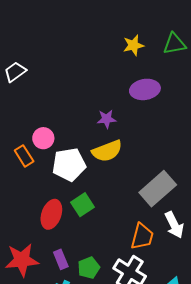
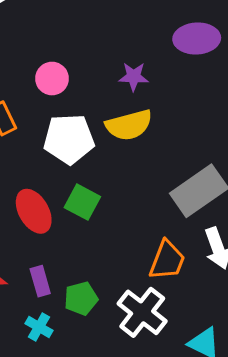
pink circle: (43, 138) -> (52, 79), moved
green square: (83, 205) -> (82, 202), turned -35
red ellipse: (51, 214) -> (34, 211), turned -56

